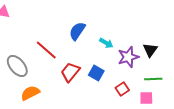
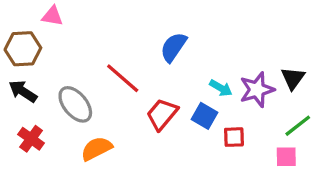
cyan arrow: (106, 43) -> (221, 88), moved
green line: (153, 79) -> (298, 126), turned -36
red square: (122, 89) -> (234, 137), moved, turned 32

